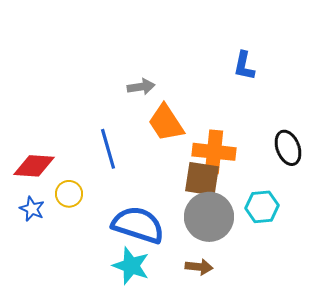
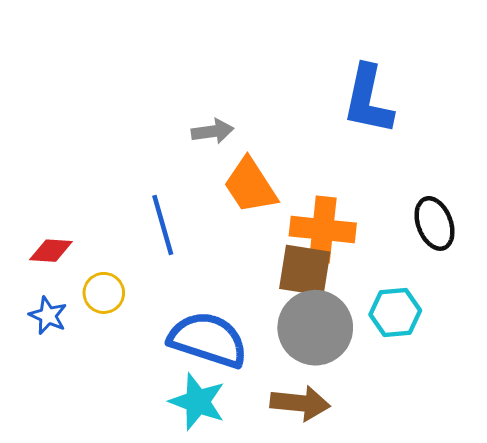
blue L-shape: (244, 66) -> (368, 100), size x1.6
red diamond: (34, 166) -> (51, 251), size x0.7
brown arrow: (199, 267) -> (300, 403), size x1.4

